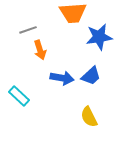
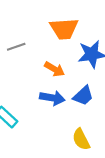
orange arrow: (40, 50) -> (54, 69), moved, turned -42

